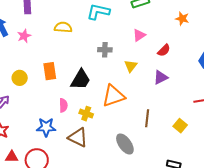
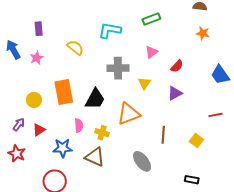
orange star: (182, 19) -> (203, 33), moved
yellow semicircle: (63, 27) -> (75, 48), turned 36
gray cross: (105, 50) -> (118, 68), size x1.5
orange rectangle: (50, 71) -> (64, 92), size x1.4
red triangle: (12, 157) -> (39, 130), moved, turned -32

